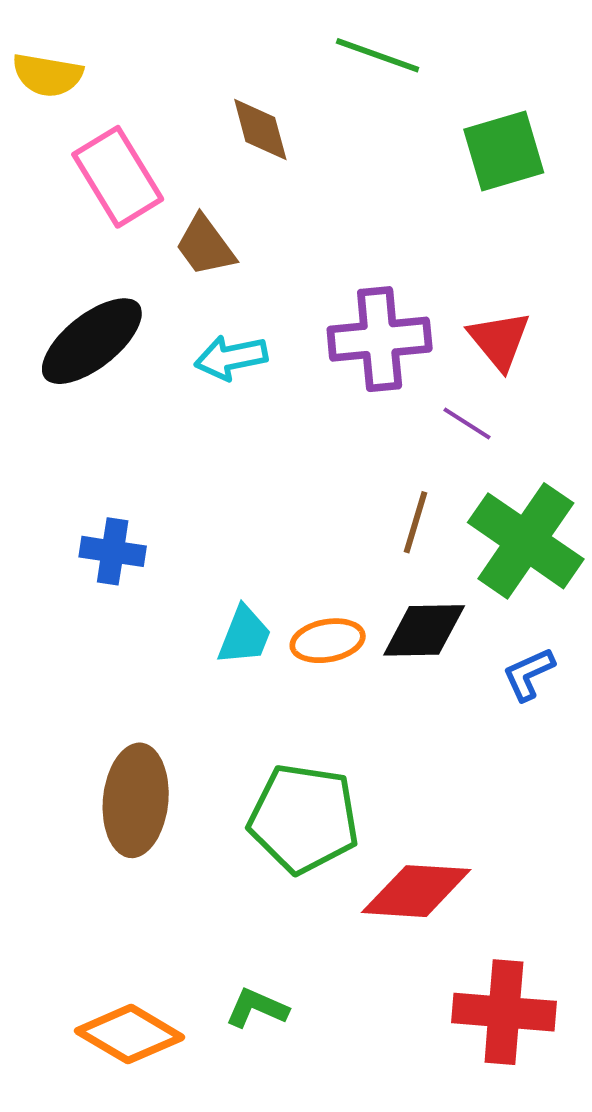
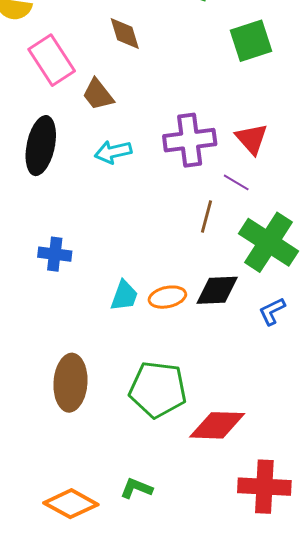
black ellipse: (92, 341) -> (41, 146), turned -38
brown line: (416, 522) -> (206, 217), moved

